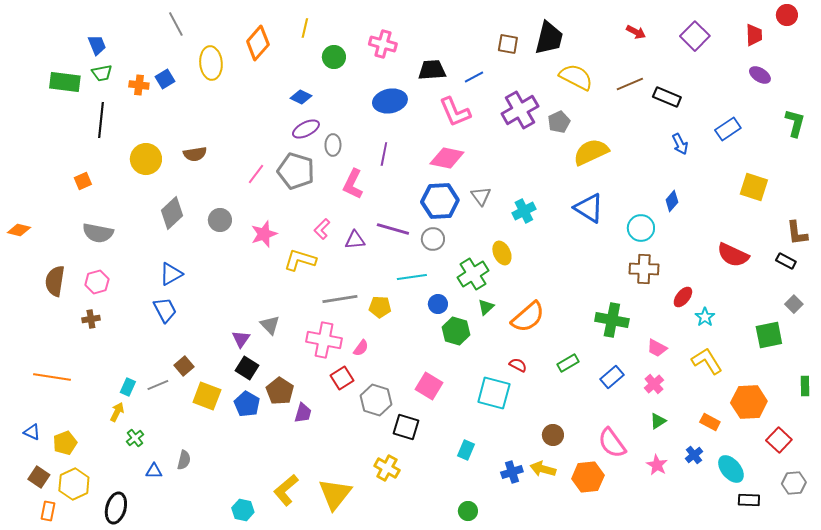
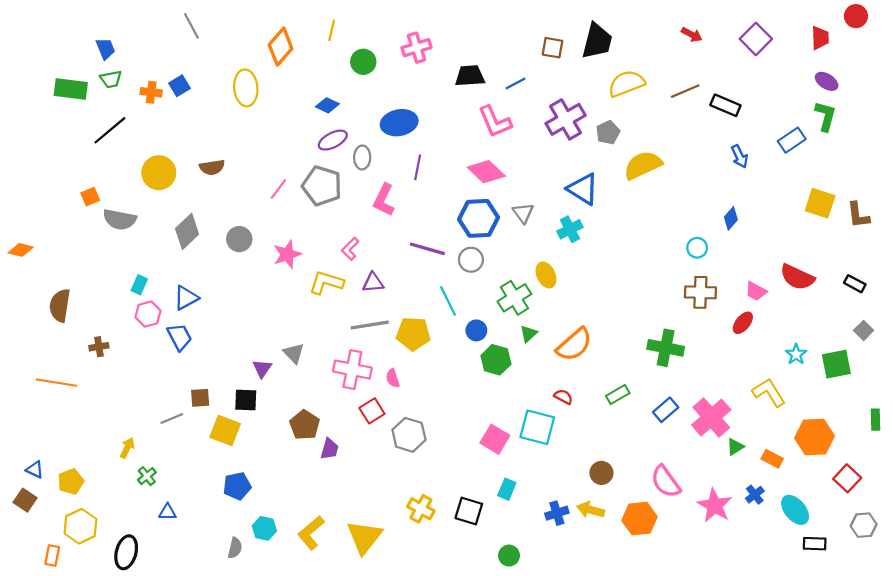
pink cross: (383, 44) -> (417, 48), turned -32
yellow ellipse: (211, 63) -> (246, 88), moved
yellow semicircle: (576, 77) -> (626, 84), turned -48
blue ellipse: (390, 101) -> (399, 123), moved
black line: (101, 120) -> (110, 130), turned 44
green L-shape: (795, 123) -> (825, 116), moved
pink diamond: (447, 158) -> (486, 172), turned 32
blue triangle: (589, 208) -> (583, 189), moved
cyan circle: (641, 228) -> (697, 248), size x0.7
gray semicircle: (98, 233) -> (120, 219), moved
brown L-shape: (797, 233) -> (858, 215), moved
purple triangle: (355, 240) -> (373, 283), moved
cyan line: (412, 277) -> (448, 301), turned 72
pink hexagon: (97, 282) -> (148, 314), moved
yellow pentagon: (380, 307) -> (413, 334), size x1.4
cyan star: (705, 317) -> (796, 354), moved
pink semicircle: (361, 348) -> (393, 378), turned 126
pink trapezoid: (657, 348) -> (756, 291), moved
brown square: (184, 366) -> (200, 398), turned 36
black square: (247, 368) -> (246, 400), moved, turned -30
orange line: (52, 377) -> (57, 383), moved
pink cross: (654, 384) -> (711, 417), size x1.8
pink square: (429, 386) -> (495, 439), moved
cyan rectangle: (128, 387) -> (139, 285), moved
blue pentagon: (247, 404) -> (237, 486), moved, turned 30
green triangle: (658, 421) -> (735, 447), moved
black square: (406, 427) -> (469, 511), moved
gray semicircle: (184, 460) -> (235, 548), moved
pink star: (657, 465) -> (715, 506), size x1.5
brown square: (39, 477) -> (25, 500), moved
cyan hexagon: (243, 510) -> (264, 528), moved

